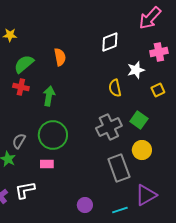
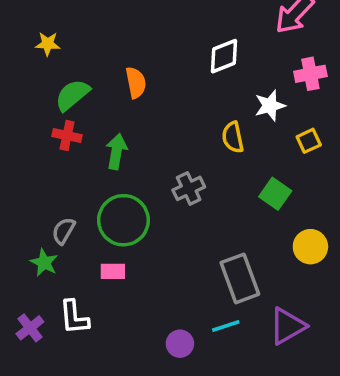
gray cross: (109, 127) -> (189, 188), moved, size x0.7
yellow circle: (142, 150) -> (310, 247), moved
white L-shape: (25, 190) -> (74, 317), turned -85
cyan line: (120, 210) -> (226, 326), moved

